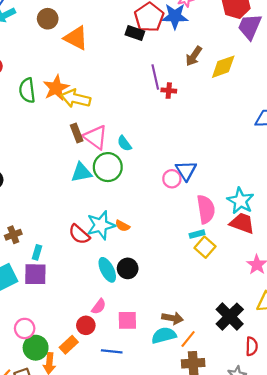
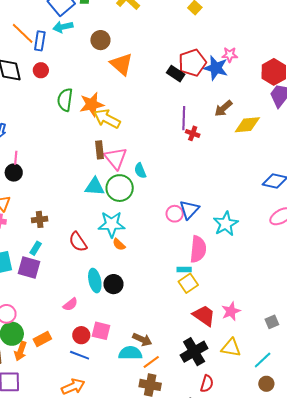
cyan star: (240, 201) -> (226, 224), moved
red trapezoid: (242, 223) -> (204, 316), moved
cyan star: (101, 225) -> (112, 224), moved
brown cross: (13, 235) -> (40, 219), moved
pink semicircle: (99, 307) -> (70, 304), moved
red circle: (86, 325) -> (81, 335), moved

